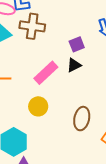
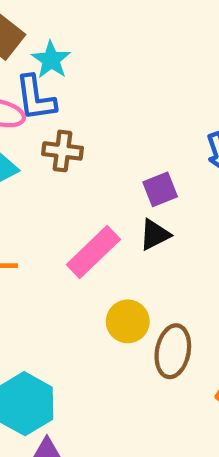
brown cross: (32, 26) -> (63, 151), size x0.7
yellow circle: (38, 106) -> (128, 321), moved

